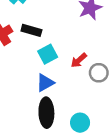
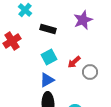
black rectangle: (31, 30) -> (48, 29), moved

